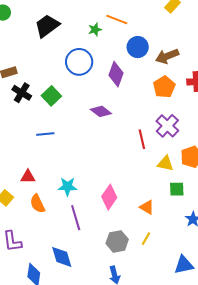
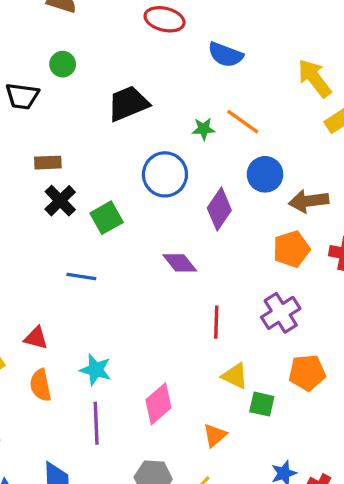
red line: (142, 139) -> (216, 322), moved
yellow triangle: (165, 163) -> (235, 376), moved
green square: (177, 189) -> (262, 404), moved
orange triangle: (147, 207) -> (215, 435), turned 35

